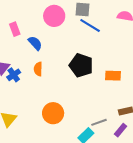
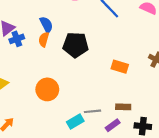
blue semicircle: (35, 43) -> (46, 25), moved
black pentagon: (81, 65) -> (76, 45), moved, turned -30

